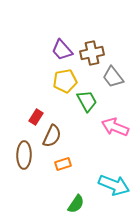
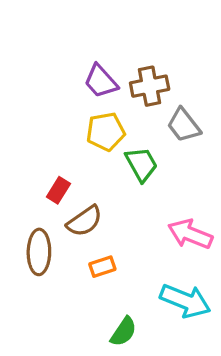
pink arrow: (115, 127) -> (190, 234), moved
brown semicircle: (52, 136) -> (84, 221), turned 30

